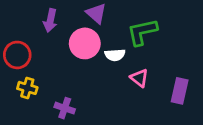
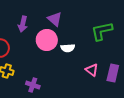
green L-shape: (142, 32) -> (102, 31), moved
pink triangle: (139, 78) -> (92, 70), moved

